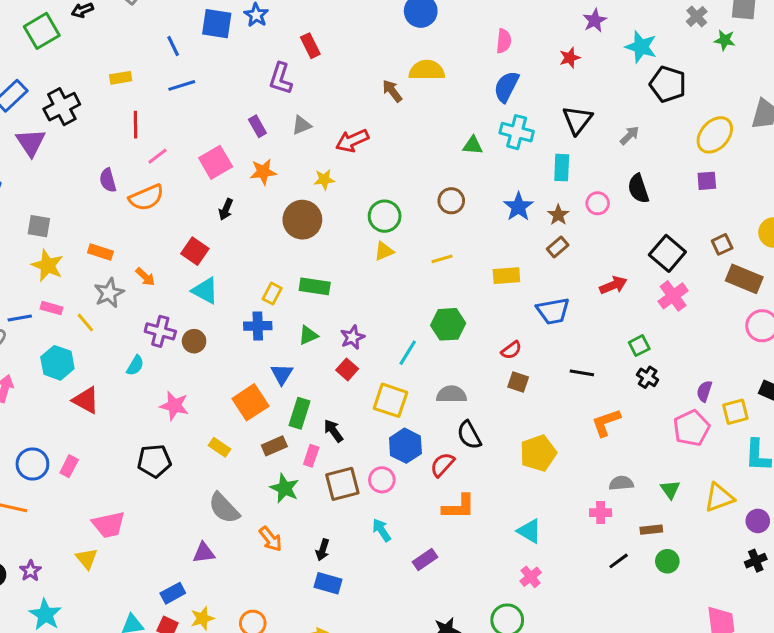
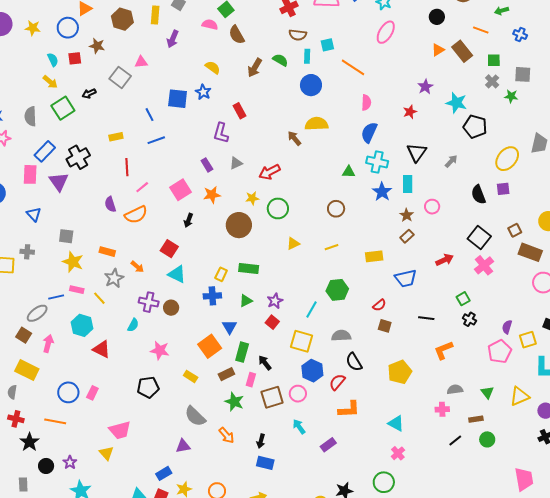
black semicircle: (638, 189) -> (478, 195), moved
blue star: (518, 207) -> (382, 192), moved
green circle: (385, 216) -> (278, 208), moved

